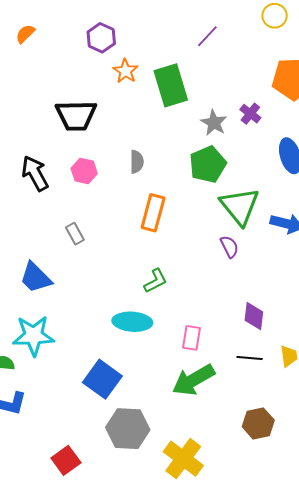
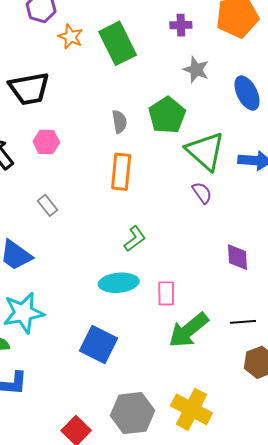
purple cross: (250, 114) -> (181, 25), moved, turned -30
gray star: (214, 123) -> (196, 70), moved
gray semicircle: (137, 162) -> (119, 122), moved
pink rectangle: (192, 338) -> (166, 293), moved
black line: (250, 358) -> (243, 322), moved
gray hexagon: (128, 429) -> (132, 413), moved

